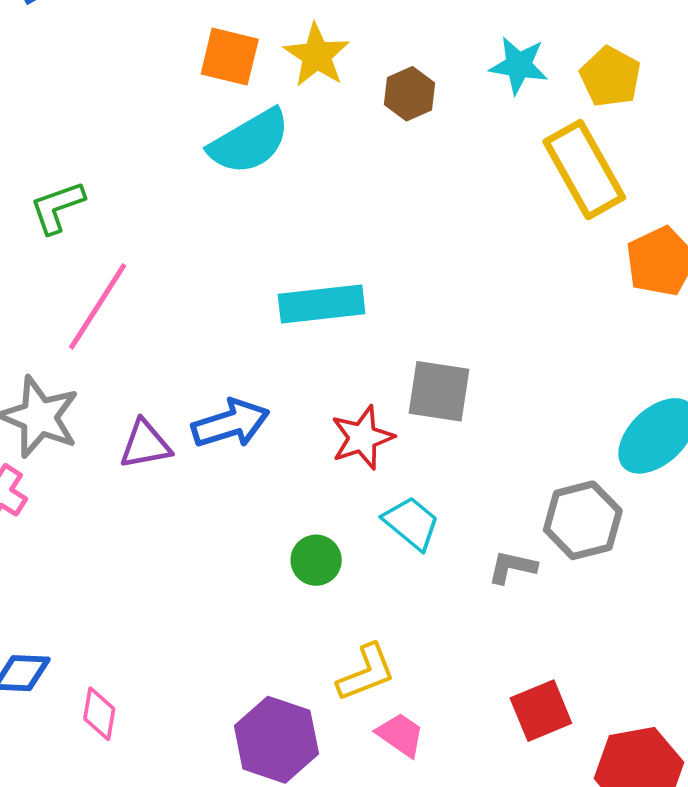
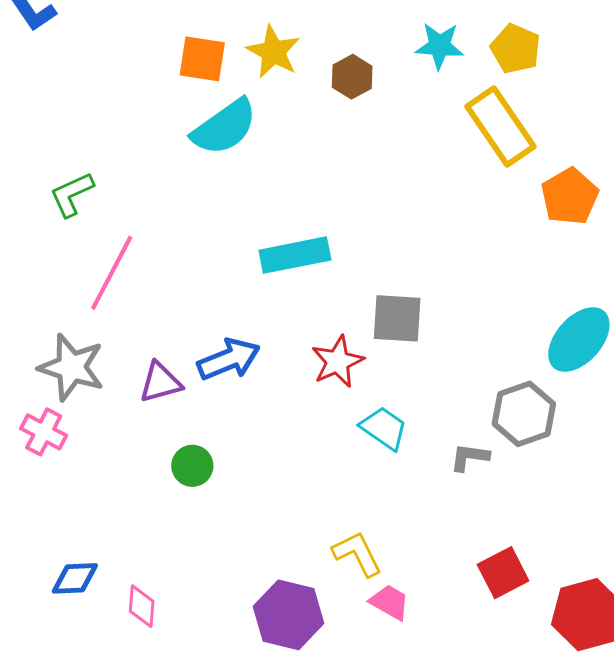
green circle: (316, 560) -> (192, 466), moved
yellow L-shape: (366, 673) -> (357, 554), turned -90

